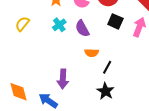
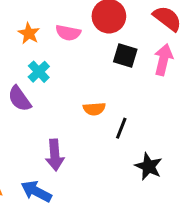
purple semicircle: (82, 28) -> (19, 99), moved
black star: (105, 91) -> (149, 166), moved

